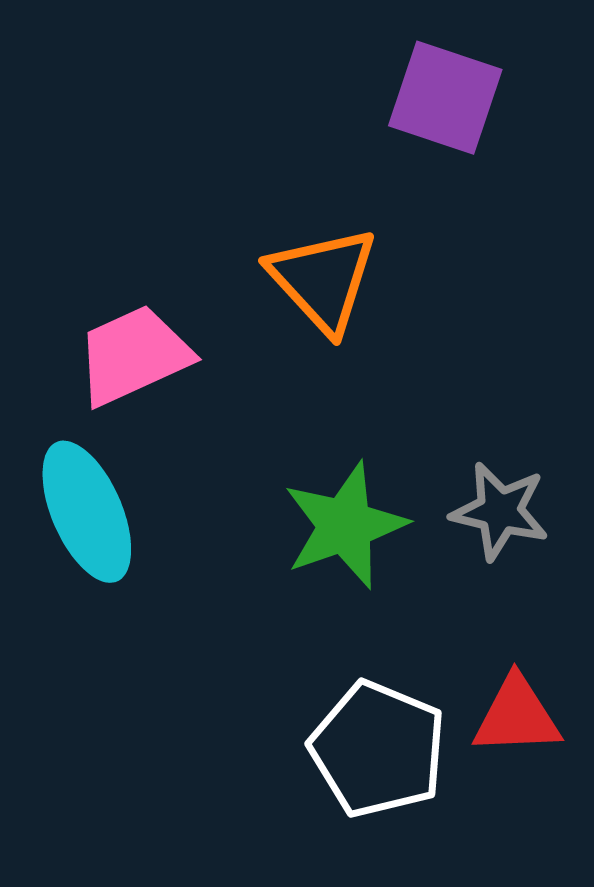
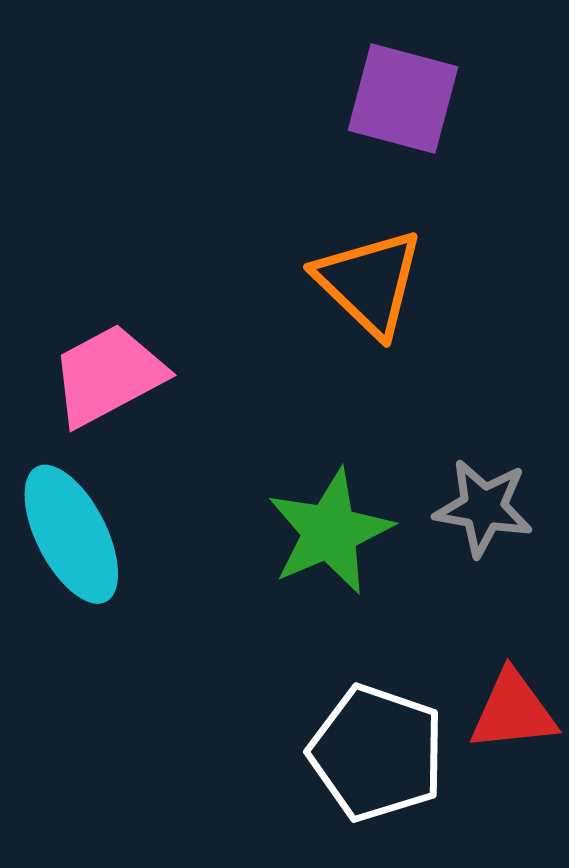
orange triangle: (323, 280) -> (369, 282), moved

